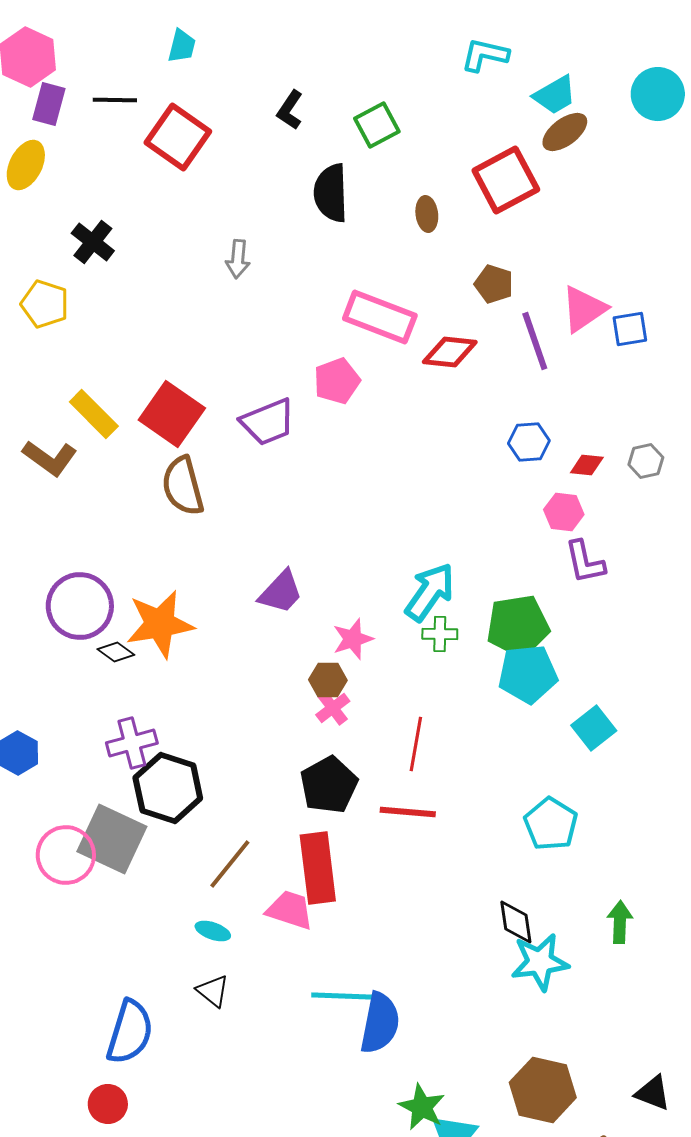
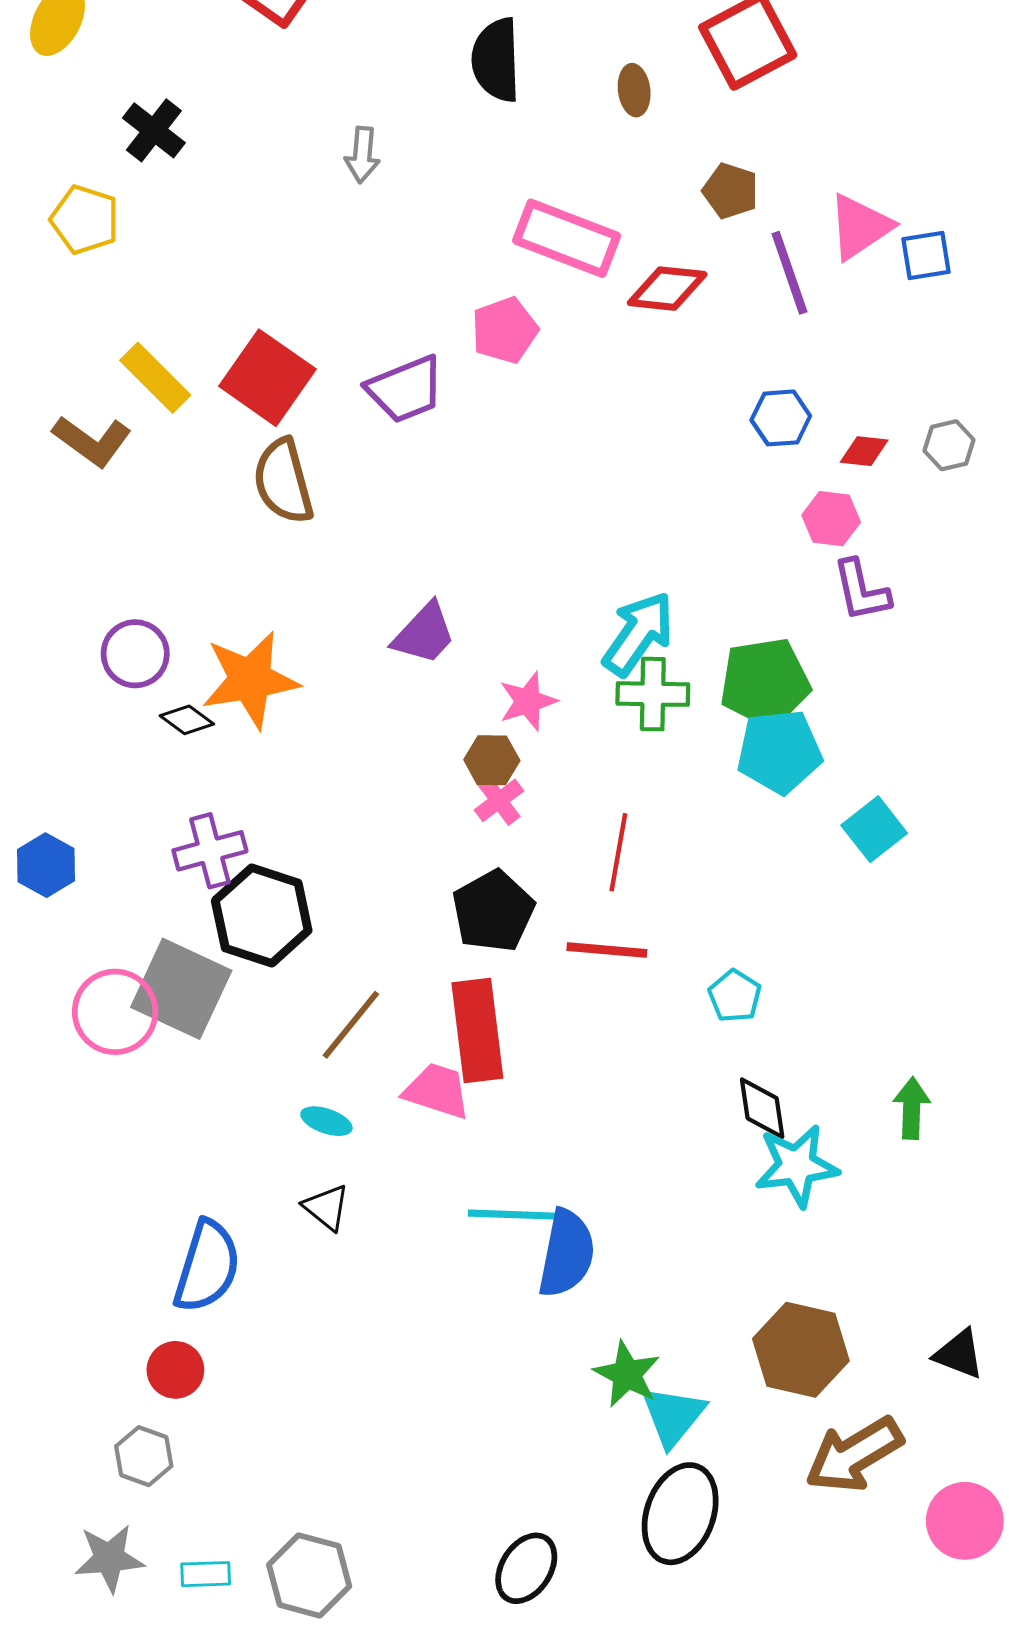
purple circle: (80, 606) -> (135, 654), size x0.7
green cross: (440, 634) -> (653, 694), size x1.4
cyan pentagon: (551, 824) -> (735, 996), moved, size x0.7

